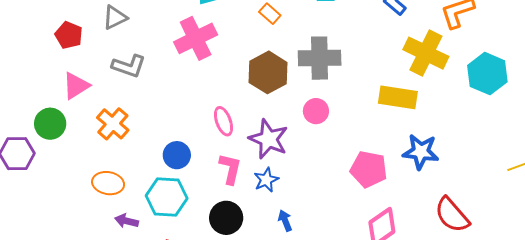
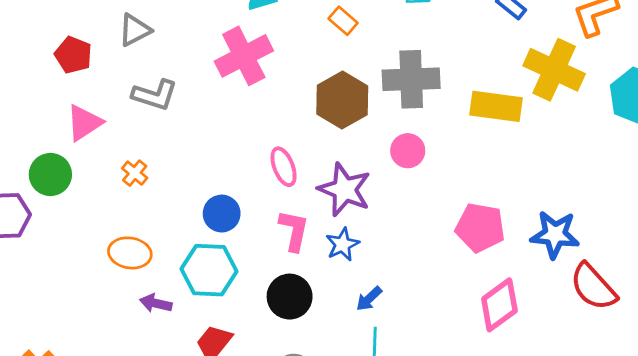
yellow rectangle: (398, 97) -> (496, 106), moved
orange cross: (113, 124) -> (135, 173), size x0.6
blue star: (421, 152) -> (555, 235), moved
blue arrow: (285, 221) -> (369, 299), turned -110

